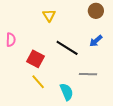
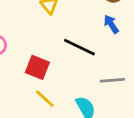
blue arrow: (96, 41) -> (111, 24), moved, turned 104

